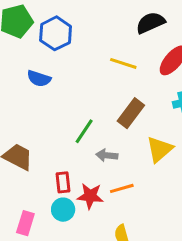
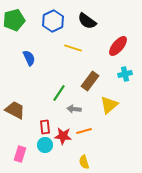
black semicircle: (150, 23) -> (87, 21), moved, turned -120
blue hexagon: (56, 33) -> (53, 21), moved
yellow line: (123, 63) -> (73, 48), moved
blue semicircle: (39, 78) -> (29, 58), turned -133

